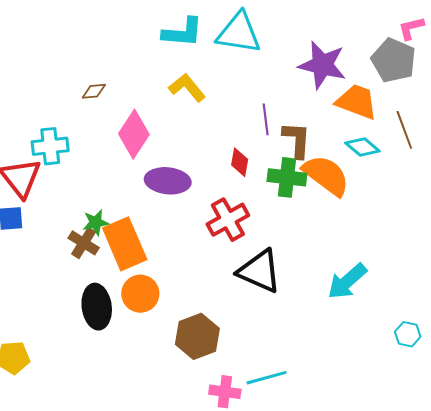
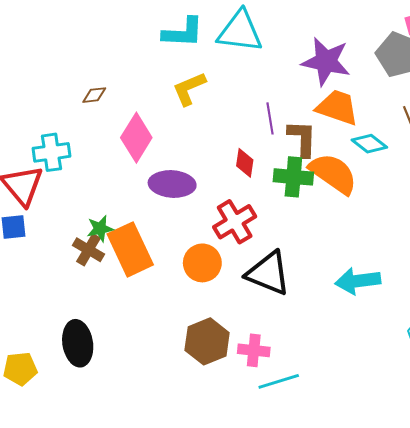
yellow L-shape: (187, 88) -> (189, 89), turned -72
orange trapezoid: (357, 102) -> (337, 107), moved
cyan arrow: (347, 281) -> (358, 281), turned 36
orange circle: (140, 294) -> (202, 263), moved
black ellipse: (97, 307) -> (78, 343), moved
pink cross: (225, 392) -> (254, 350), moved

